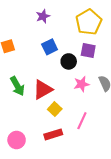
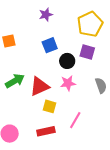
pink star: (82, 84) -> (68, 83), moved
green arrow: (17, 86) -> (15, 81), turned -96
yellow square: (55, 109) -> (49, 106), turned -32

